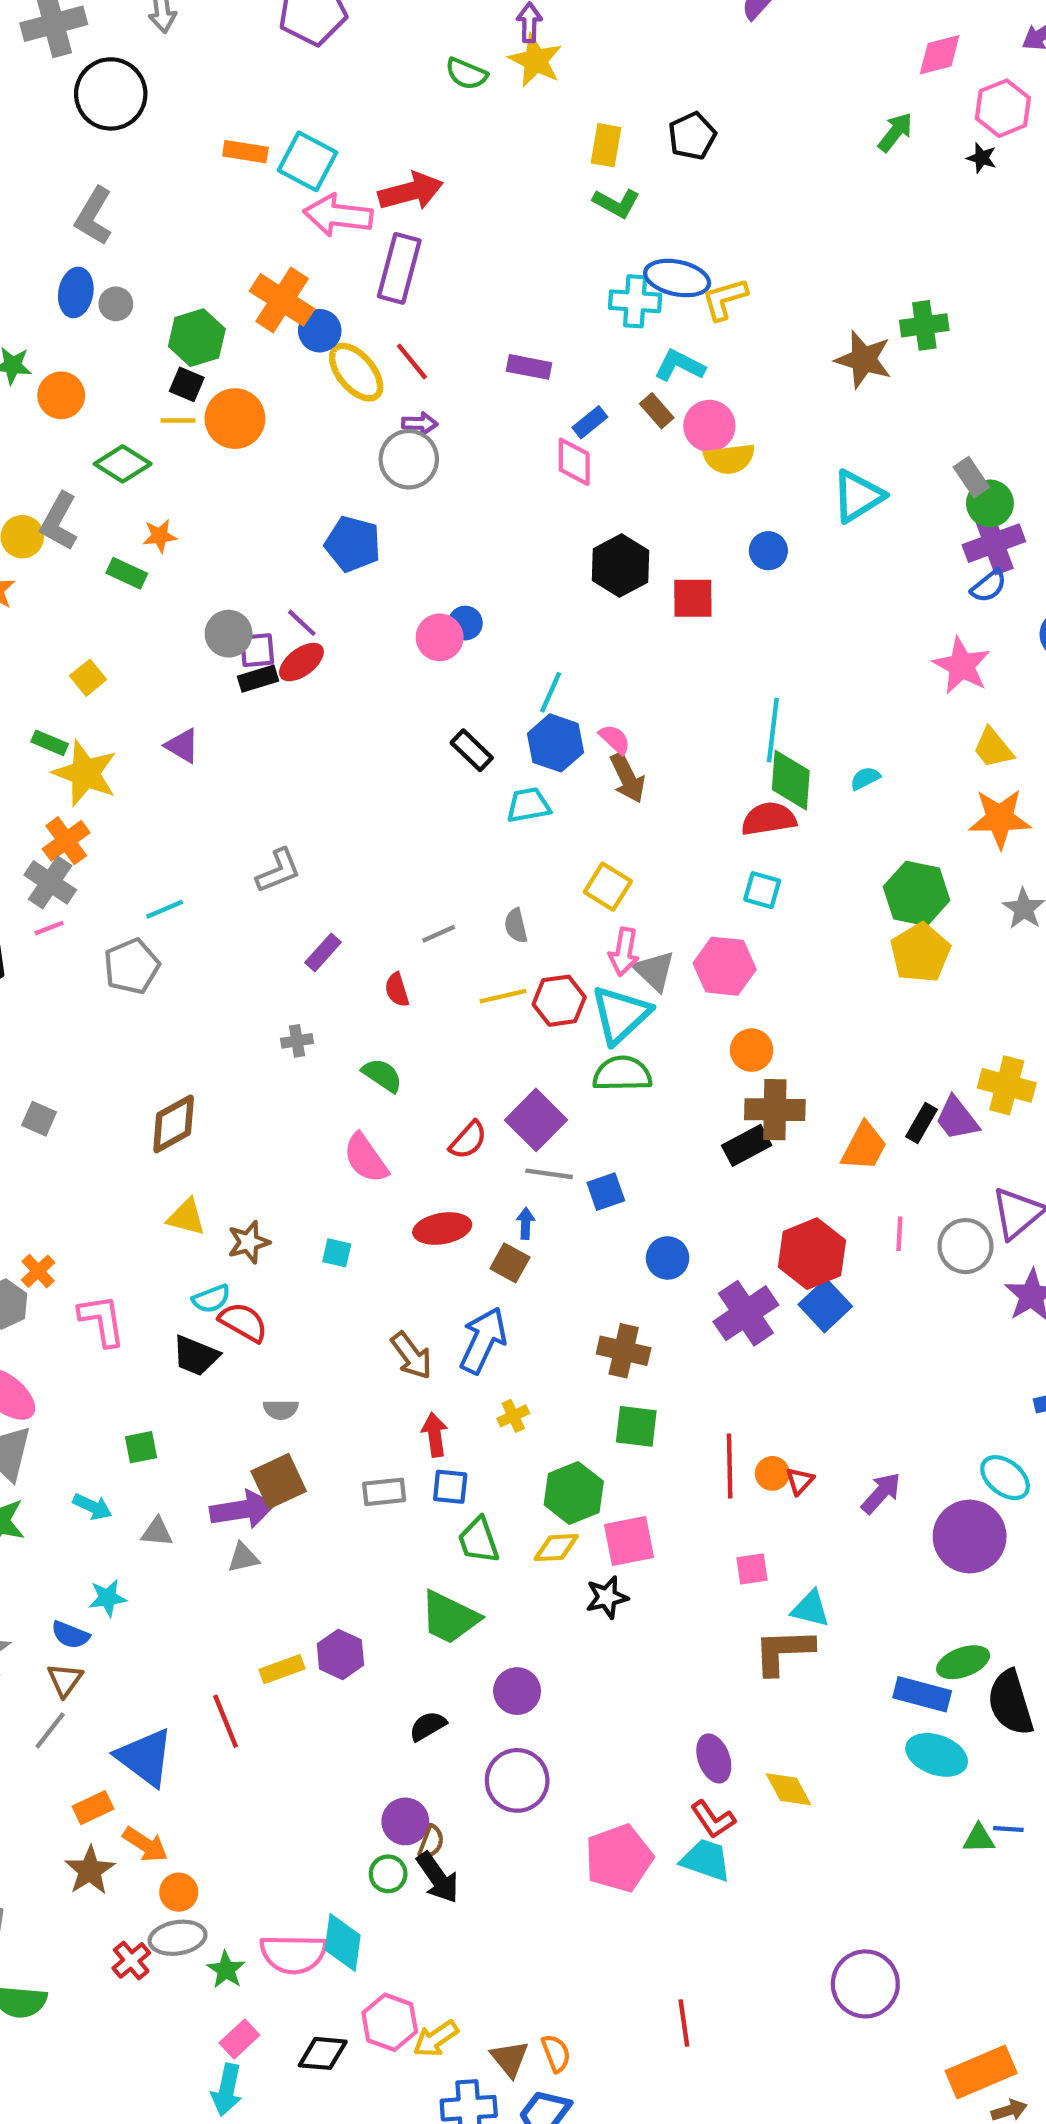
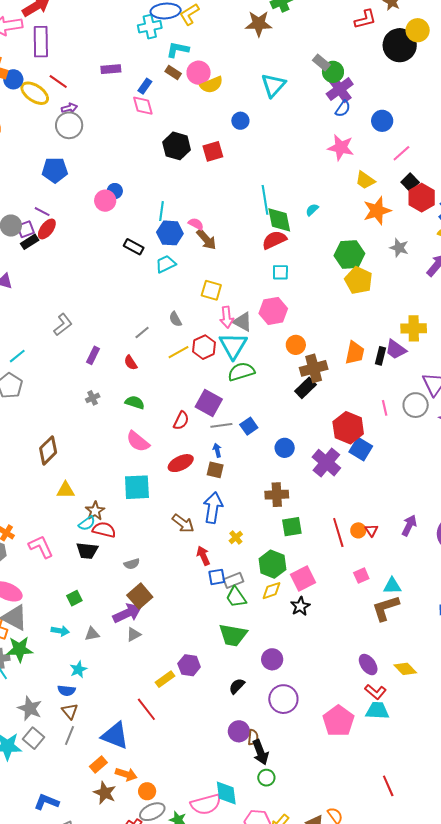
orange trapezoid: (864, 1147) -> (355, 353), moved
brown star: (249, 1242) -> (95, 511), moved
cyan square: (337, 1253) -> (137, 487), size x2.0
gray rectangle: (384, 1492) -> (233, 580), moved
green circle: (388, 1874) -> (266, 778), moved
black arrow: (438, 1878) -> (260, 752), turned 30

